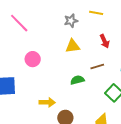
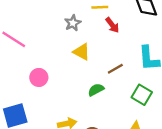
red arrow: (105, 41) -> (112, 25), moved
yellow triangle: (73, 46) -> (82, 52), turned 49

